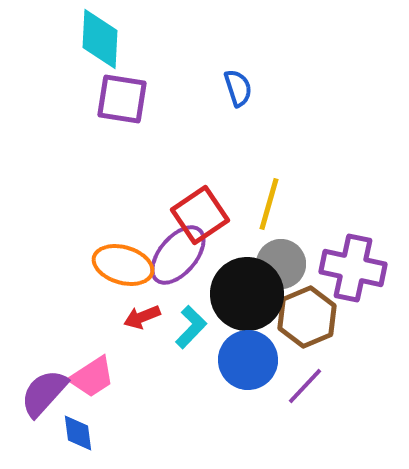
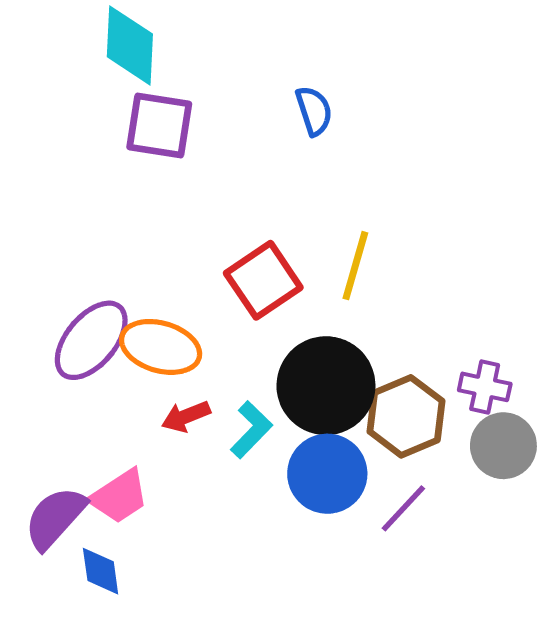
purple ellipse: (178, 255) -> (91, 340), moved
gray circle: (281, 264) -> (503, 446), moved
purple cross: (353, 268) -> (485, 387), moved, size x0.6

